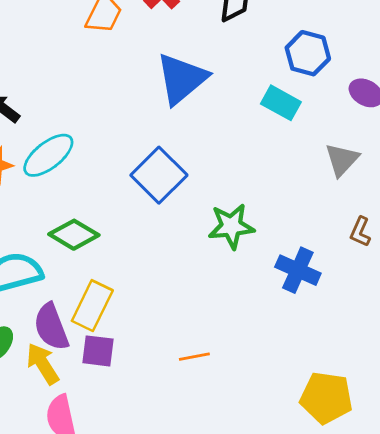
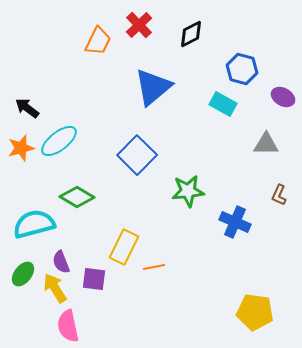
gray triangle: (342, 160) -> (266, 144), turned 48
yellow rectangle: (92, 306) -> (124, 247), moved
purple semicircle: (51, 327) -> (61, 262), size x0.7
orange line: (194, 357) -> (154, 267), moved

